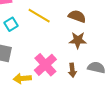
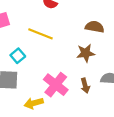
brown semicircle: (77, 16) -> (95, 27), moved
cyan square: (11, 24) -> (18, 56), moved

